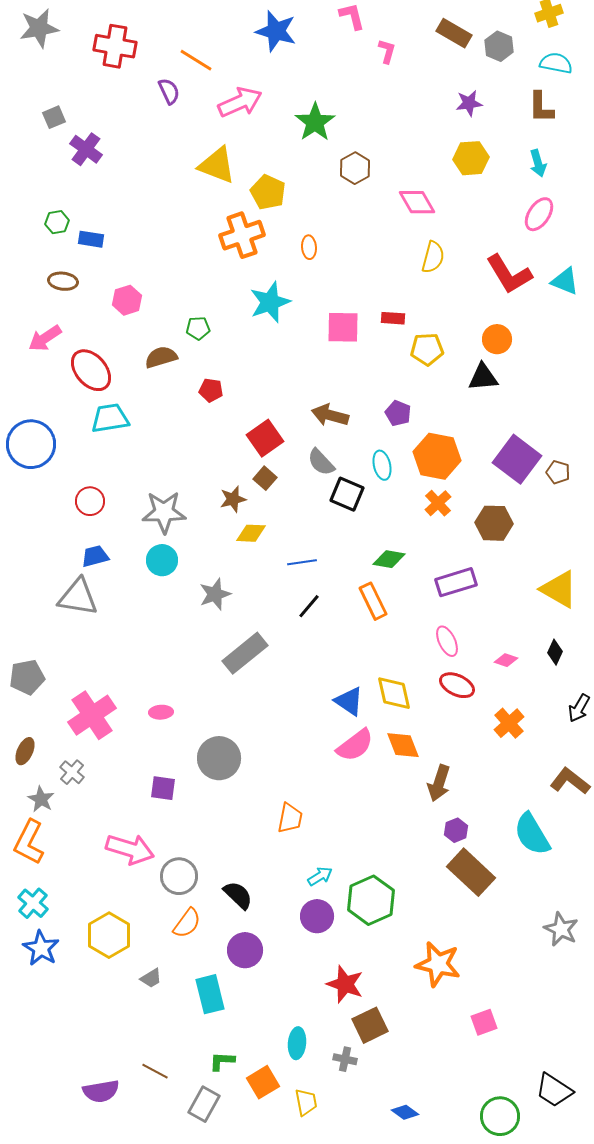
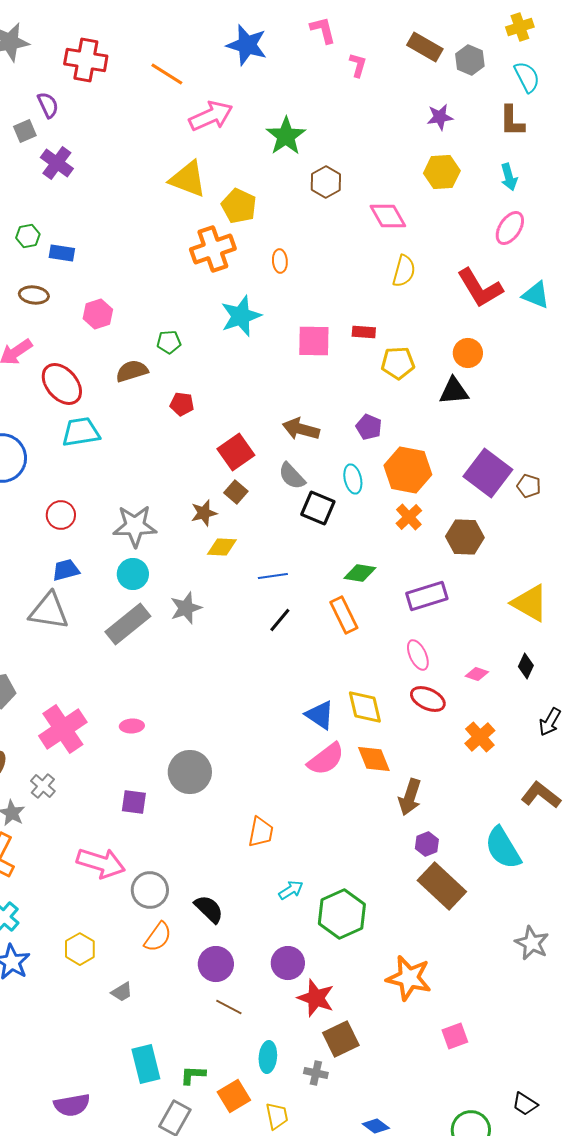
cyan semicircle: (556, 63) -> (527, 77), turned 52
purple semicircle: (169, 91) -> (48, 105), moved
gray rectangle: (245, 653) -> (128, 624), moved
purple circle: (317, 916) -> (288, 963), moved
yellow hexagon: (109, 935) -> (80, 949), size x0.7
cyan rectangle: (210, 994) -> (146, 1064), moved
brown line: (155, 1071) -> (229, 1007), moved
black trapezoid: (554, 1090) -> (525, 1104), size x0.7

